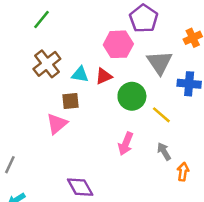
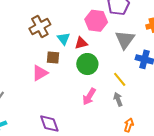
cyan triangle: (80, 74) -> (63, 39), turned 32
green circle: (132, 96) -> (87, 64), moved
gray arrow: (164, 151) -> (118, 99), moved

